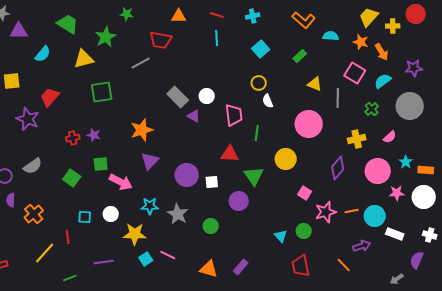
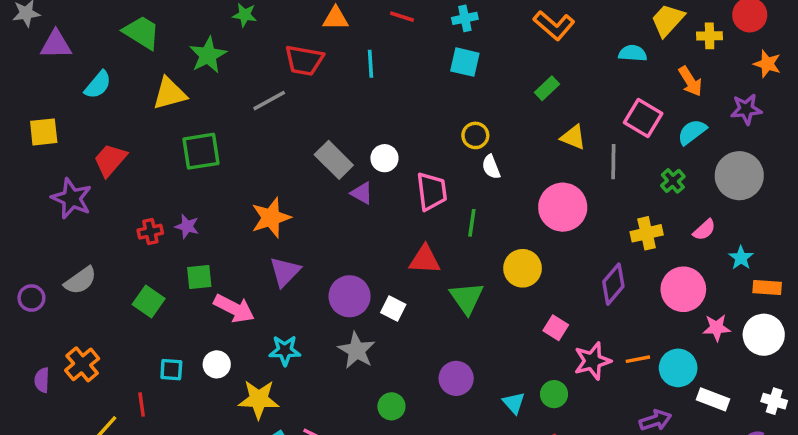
cyan semicircle: (331, 36) -> (633, 53), moved
cyan line: (217, 38) -> (370, 64), moved
orange star: (361, 42) -> (767, 64), moved
cyan square: (261, 49) -> (465, 62), moved, turned -36
cyan star: (406, 162) -> (741, 258), moved
white square: (212, 182) -> (393, 308), turned 32
purple semicircle: (11, 200) -> (42, 380), moved
purple circle: (239, 201) -> (456, 378), moved
gray star: (178, 214) -> (357, 350), moved
green circle: (211, 226) -> (391, 406), moved

